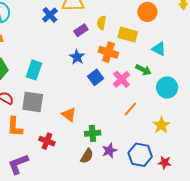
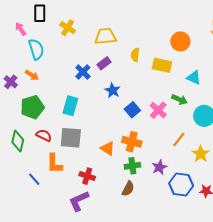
blue cross: (50, 15) -> (83, 72), moved
purple rectangle: (81, 30) -> (104, 63), moved
orange cross: (108, 52) -> (132, 142), moved
orange line: (130, 109) -> (179, 139), moved
purple star: (109, 151) -> (159, 167), moved
purple L-shape: (18, 164) -> (79, 201), moved

